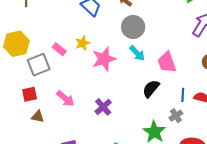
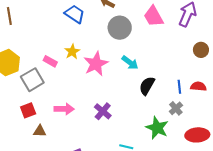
cyan arrow: (137, 53) -> (130, 63), moved
pink trapezoid: (167, 62) -> (154, 16), moved
pink arrow: (65, 99) -> (64, 109), turned -30

